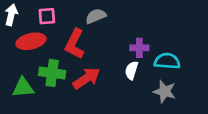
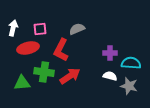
white semicircle: (131, 70) -> (110, 76), moved, turned 88

